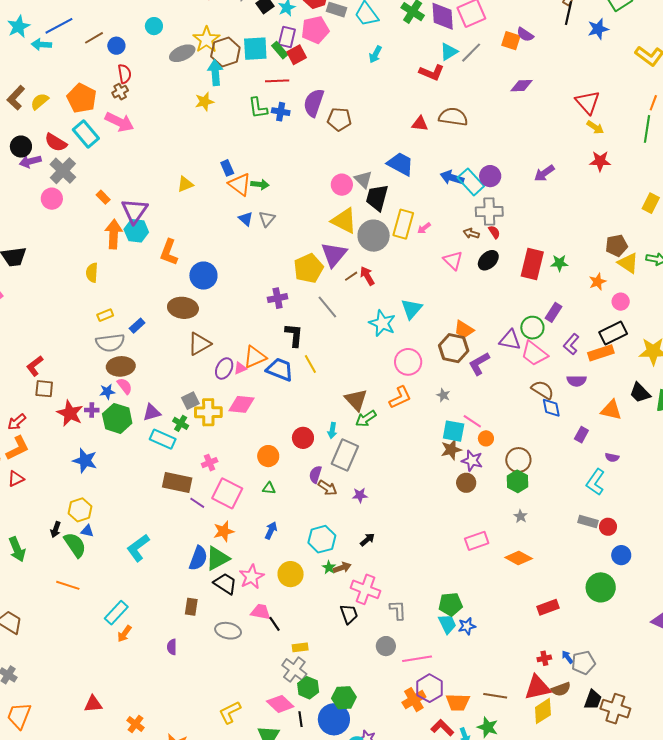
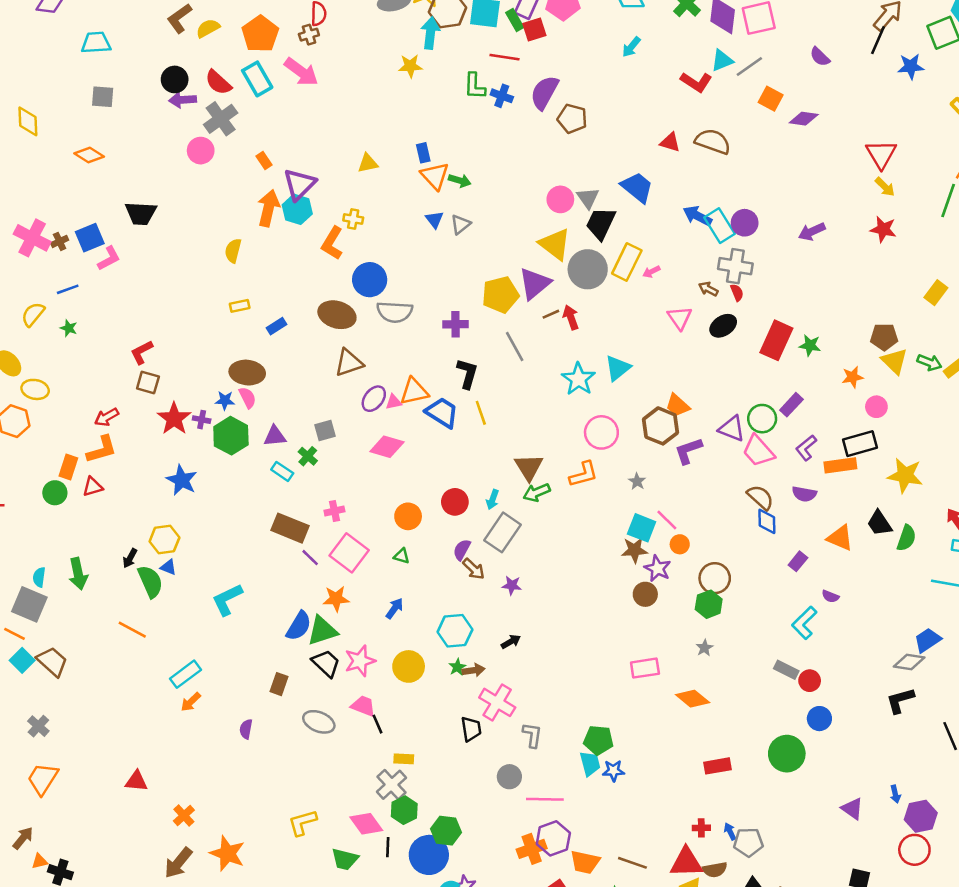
orange square: (511, 41) -> (771, 99), moved
gray semicircle: (110, 343) -> (395, 312), moved
yellow cross: (208, 412) -> (353, 219), moved, size x0.6
cyan rectangle: (163, 439) -> (282, 471), size x0.7

